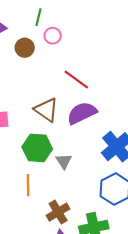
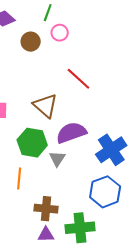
purple semicircle: (82, 113) -> (71, 133), moved
brown cross: (58, 212) -> (46, 209), turned 30

